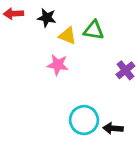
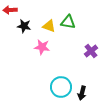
black star: (47, 18) -> (24, 26), moved
black arrow: (113, 128) -> (82, 93), turned -80

